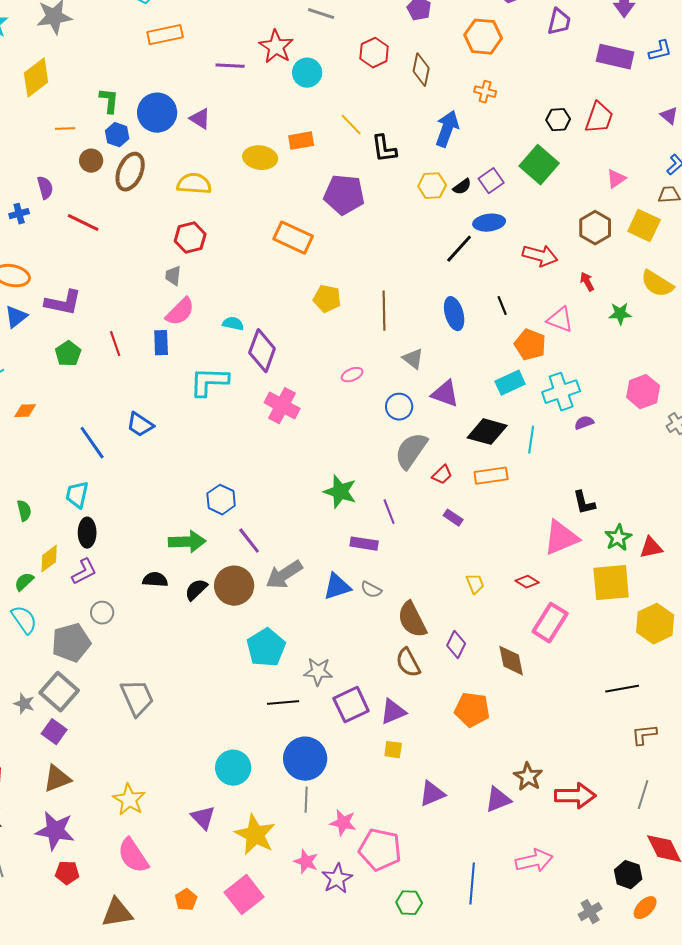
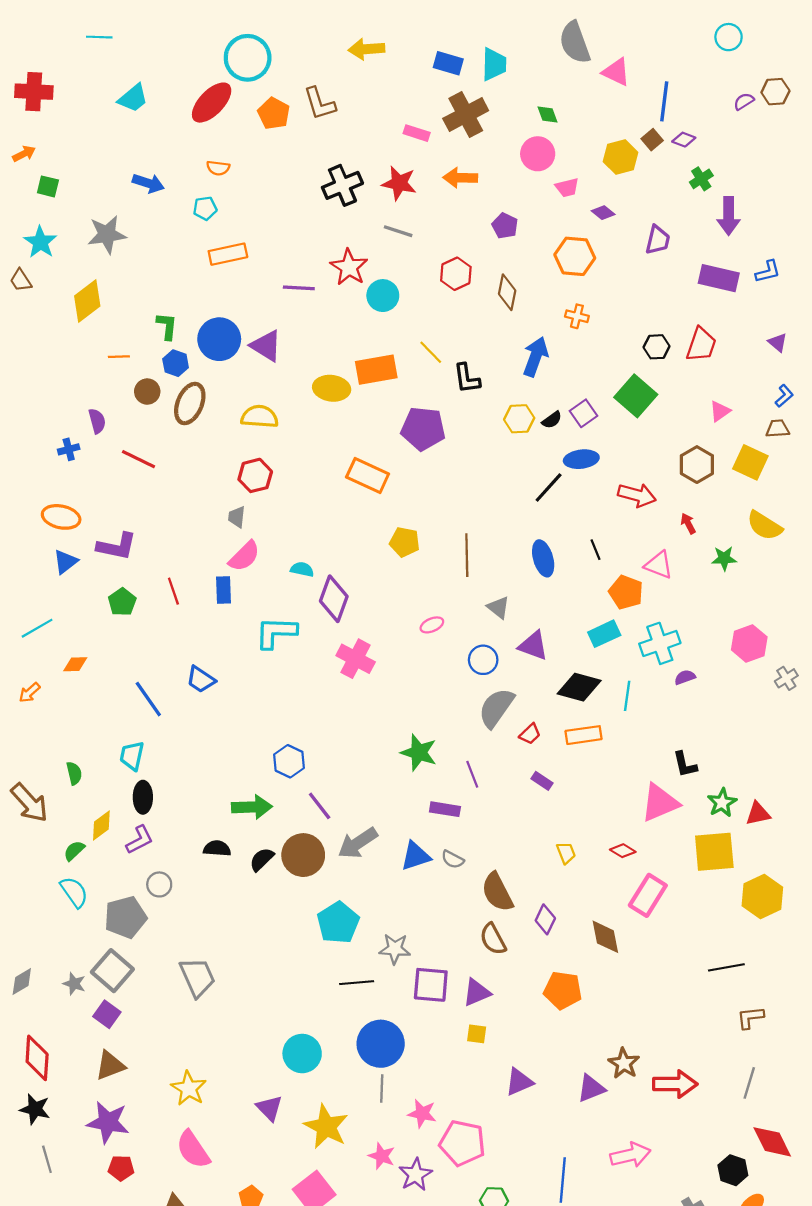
purple triangle: (200, 119) -> (266, 346), size x1.4
orange rectangle: (301, 141) -> (376, 370), size x1.5
purple square: (351, 705) -> (431, 985), turned 30

